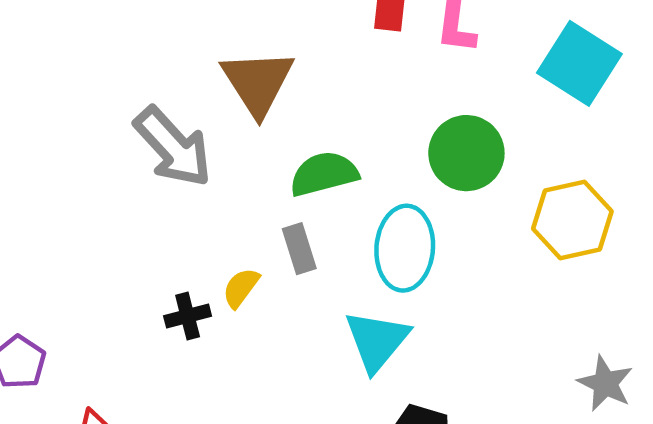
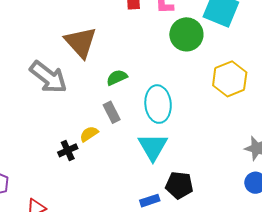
green circle: (466, 153) -> (186, 34), moved
green semicircle: (324, 174) -> (117, 77), size x0.7
yellow semicircle: (241, 288) -> (89, 134), turned 30

